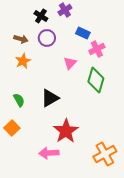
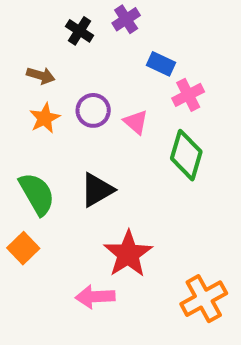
purple circle: (47, 38) -> (93, 110), moved
pink triangle: (70, 63) -> (136, 122), turned -32
green semicircle: (19, 100) -> (37, 194), size x1.6

